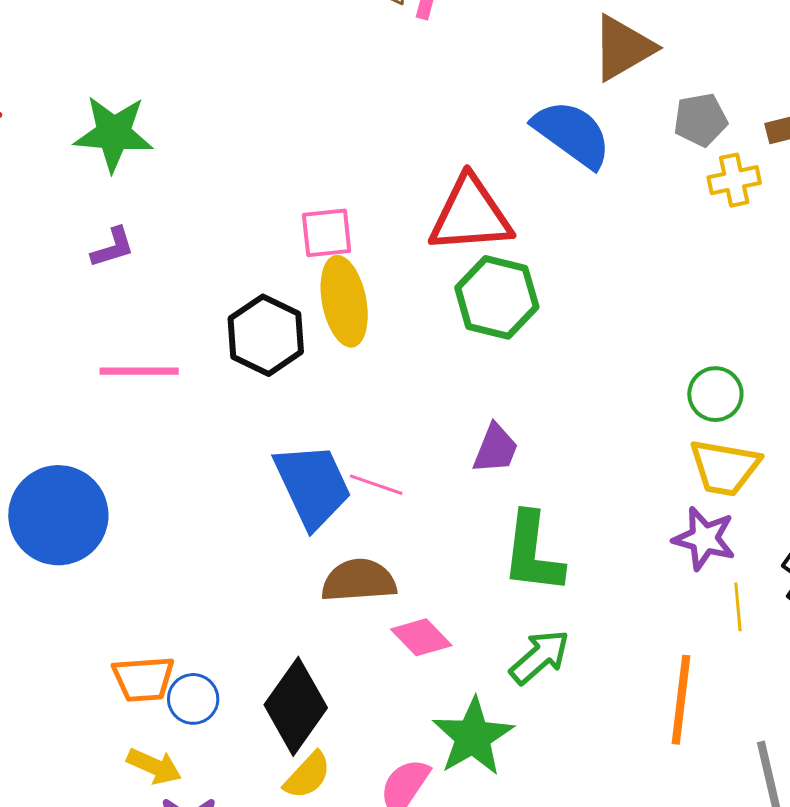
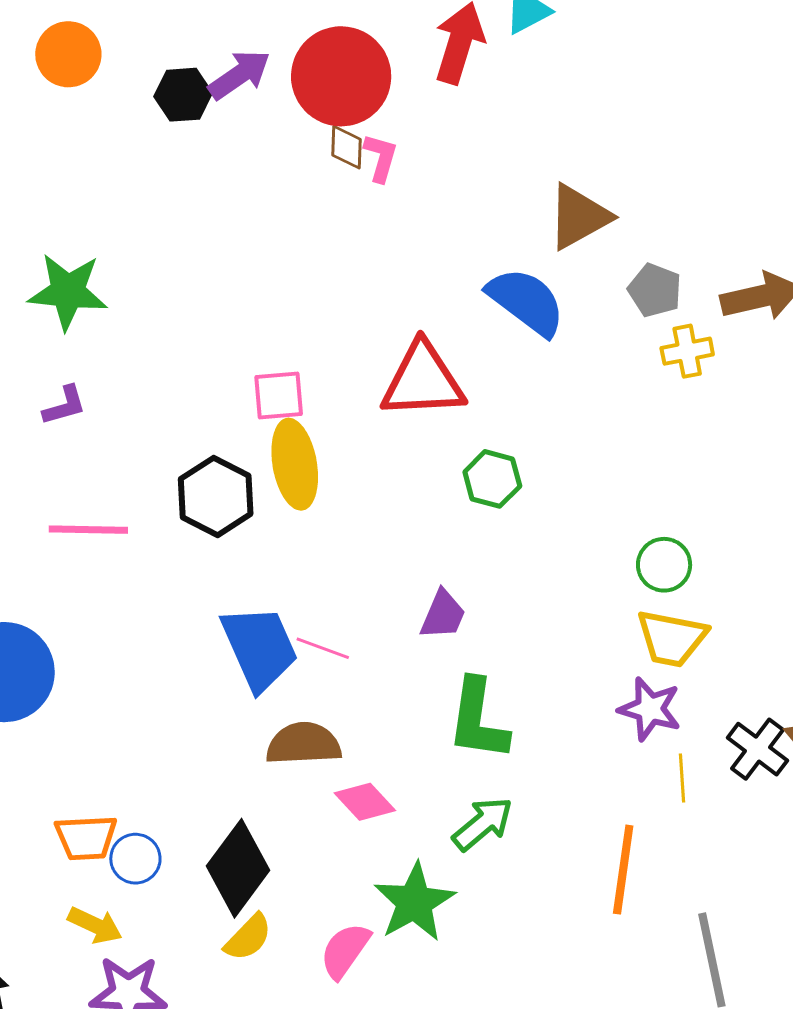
gray pentagon: (700, 120) -> (655, 290), turned 30
green hexagon: (497, 297) -> (492, 479), moved, size x0.7

